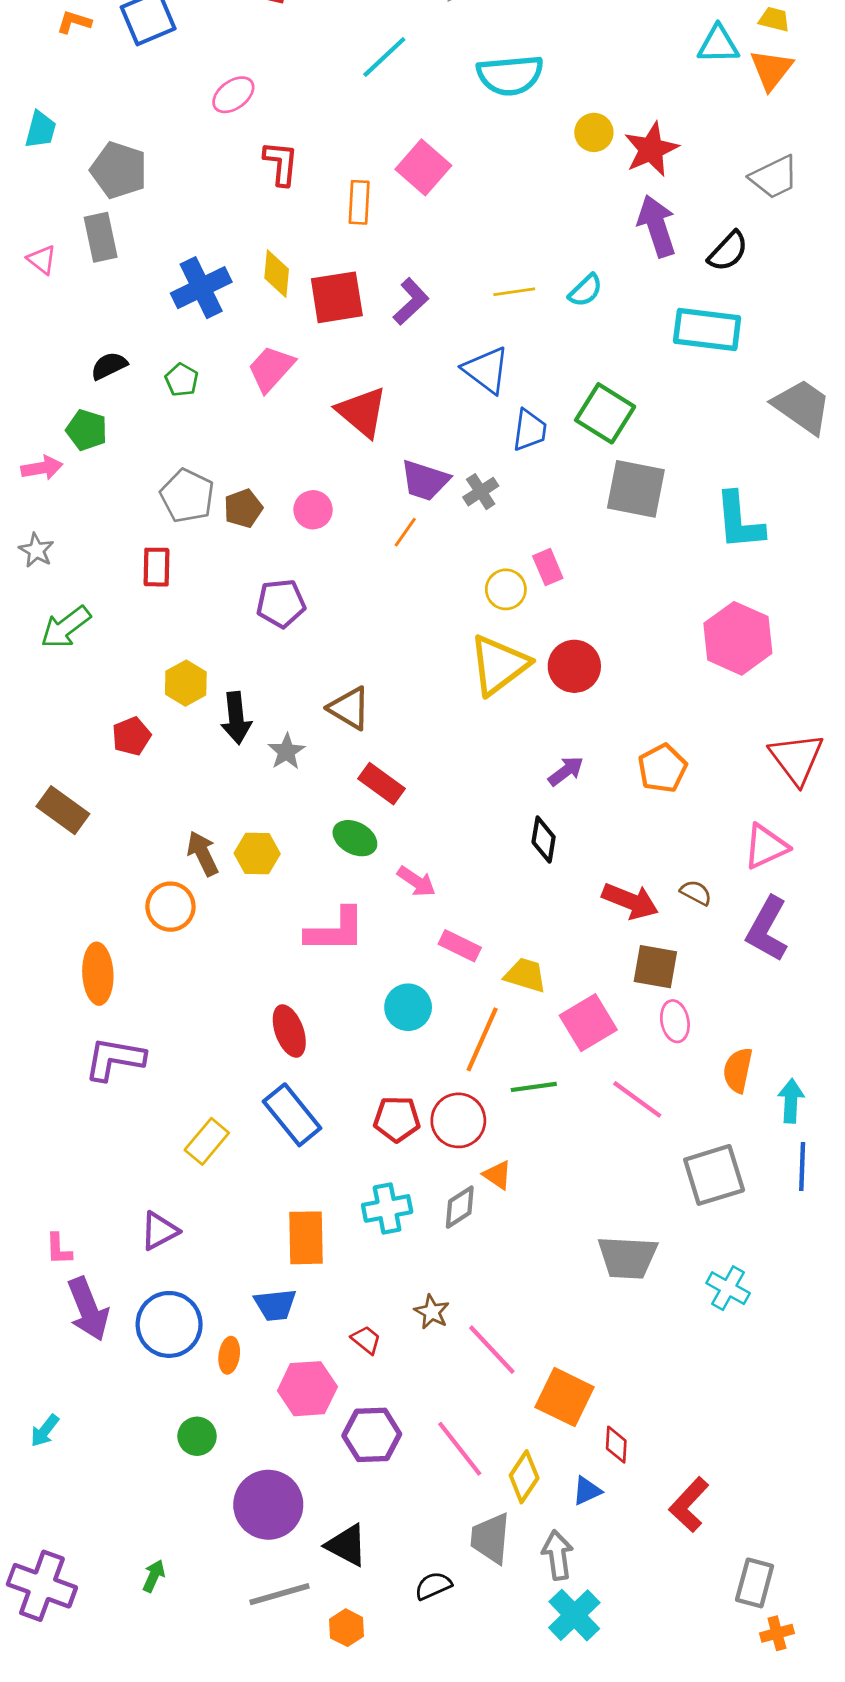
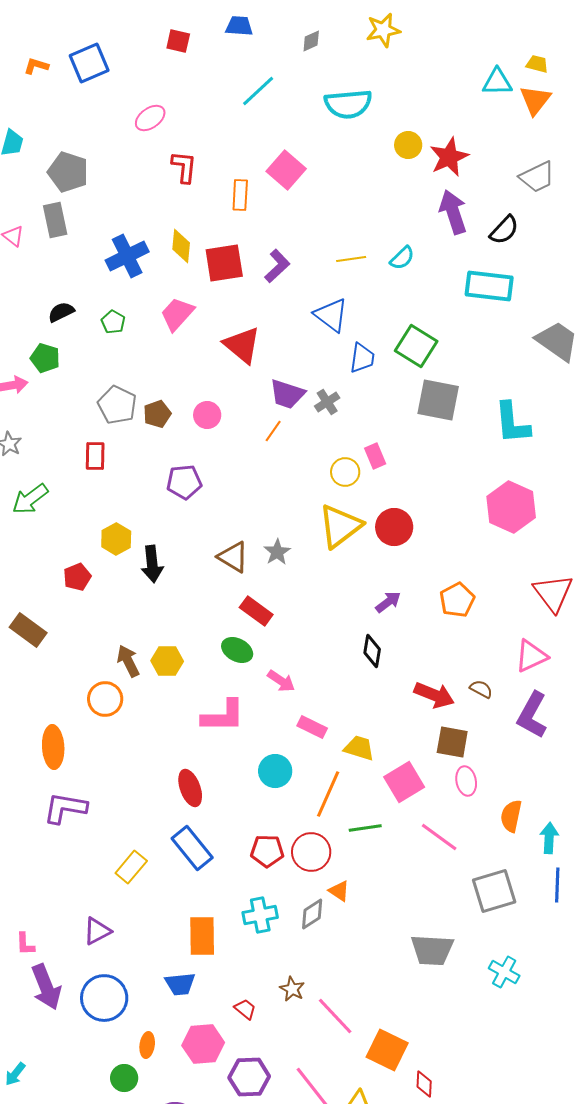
gray star: (286, 752) -> (277, 552), moved
orange ellipse: (229, 1355) -> (147, 1045), moved

